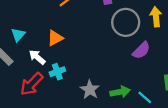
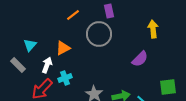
gray circle: (126, 22) -> (99, 34), moved
white arrow: (37, 57) -> (47, 65), turned 70

